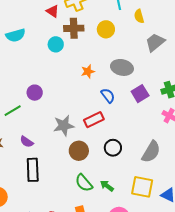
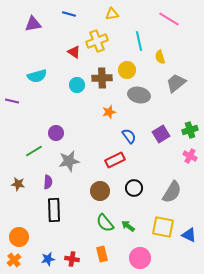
brown cross: (74, 28) -> (102, 78), moved
gray ellipse: (122, 67) -> (139, 95), moved
gray star: (64, 126) -> (69, 161), moved
purple semicircle: (27, 142) -> (48, 182), turned -120

